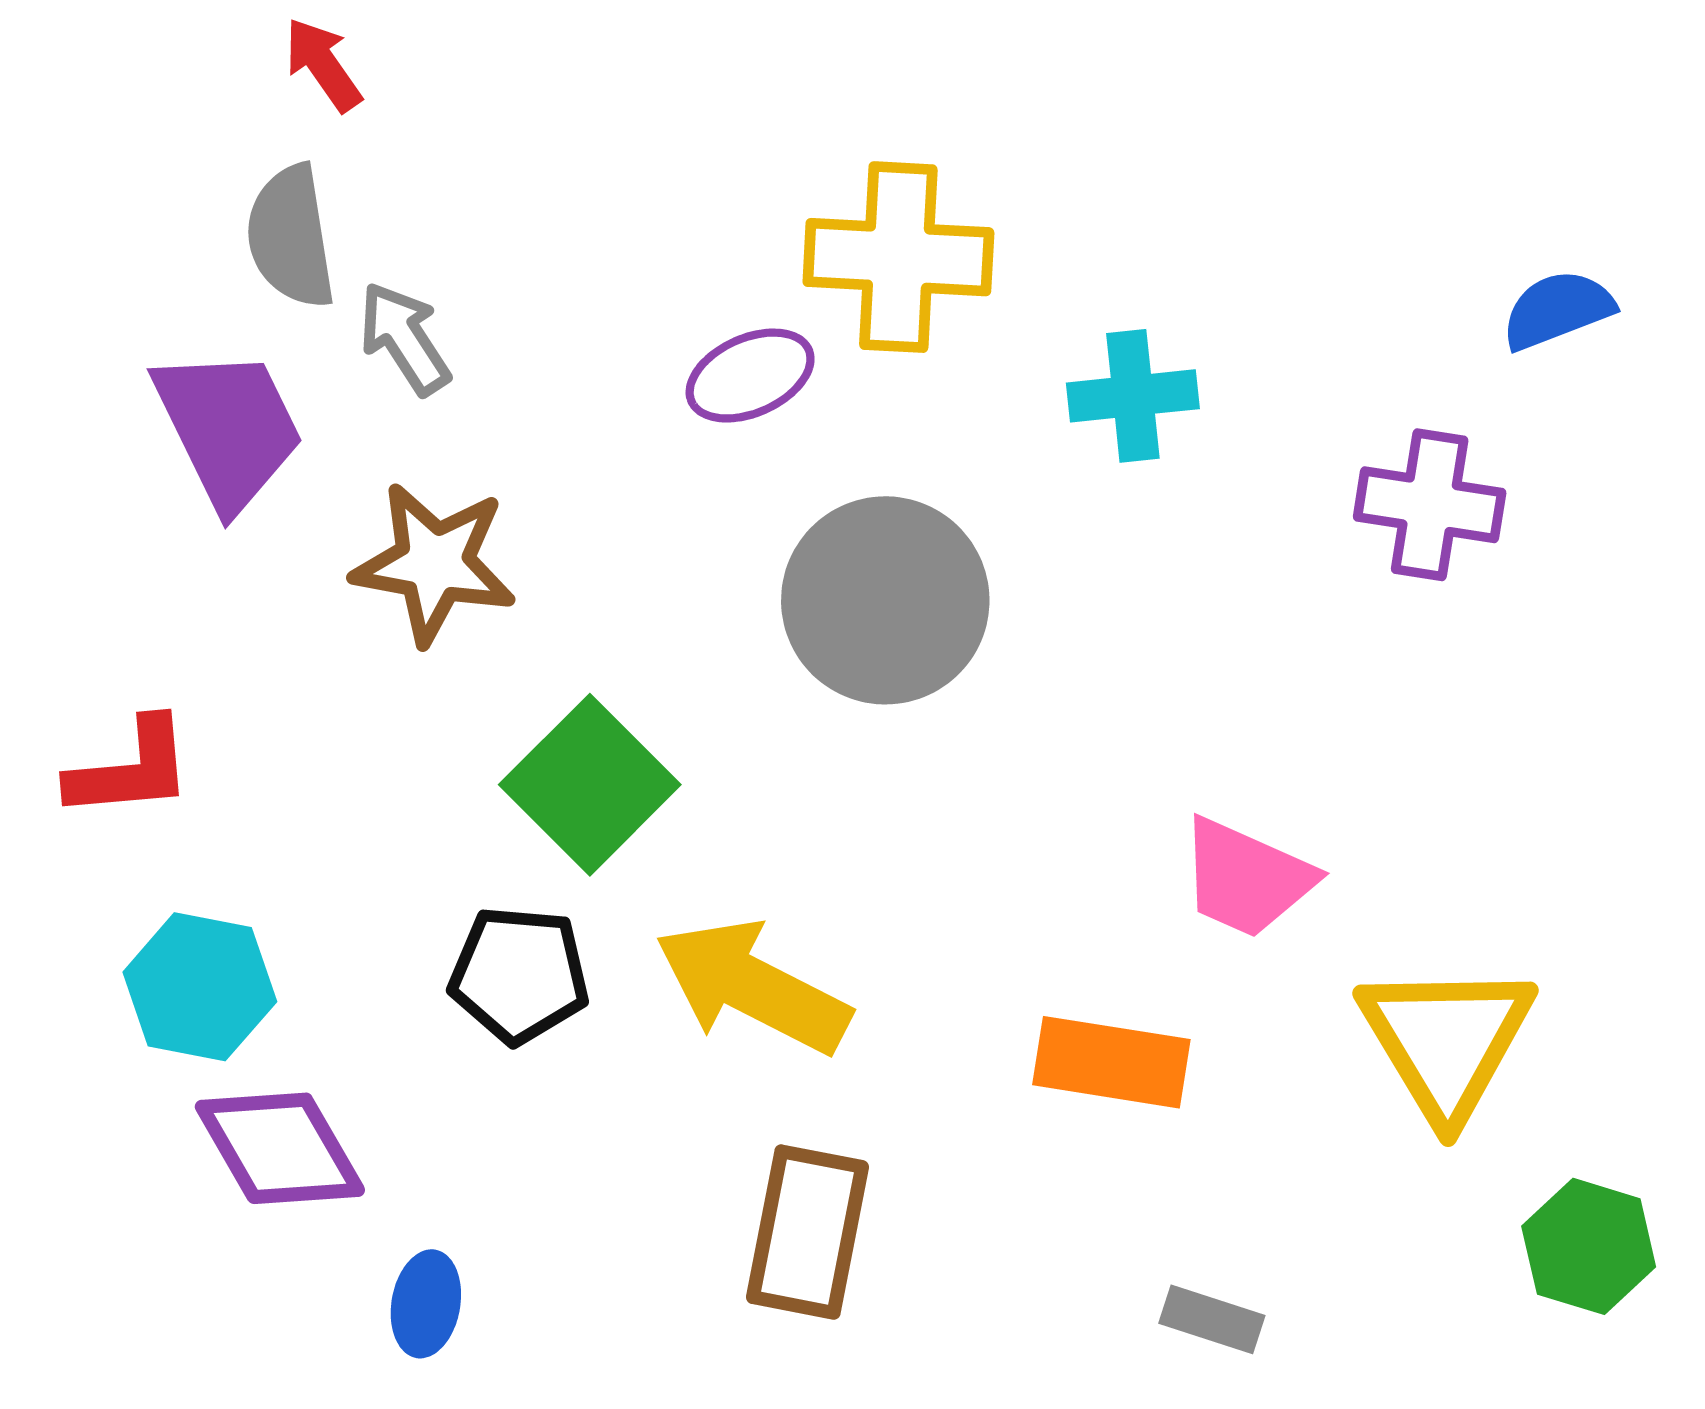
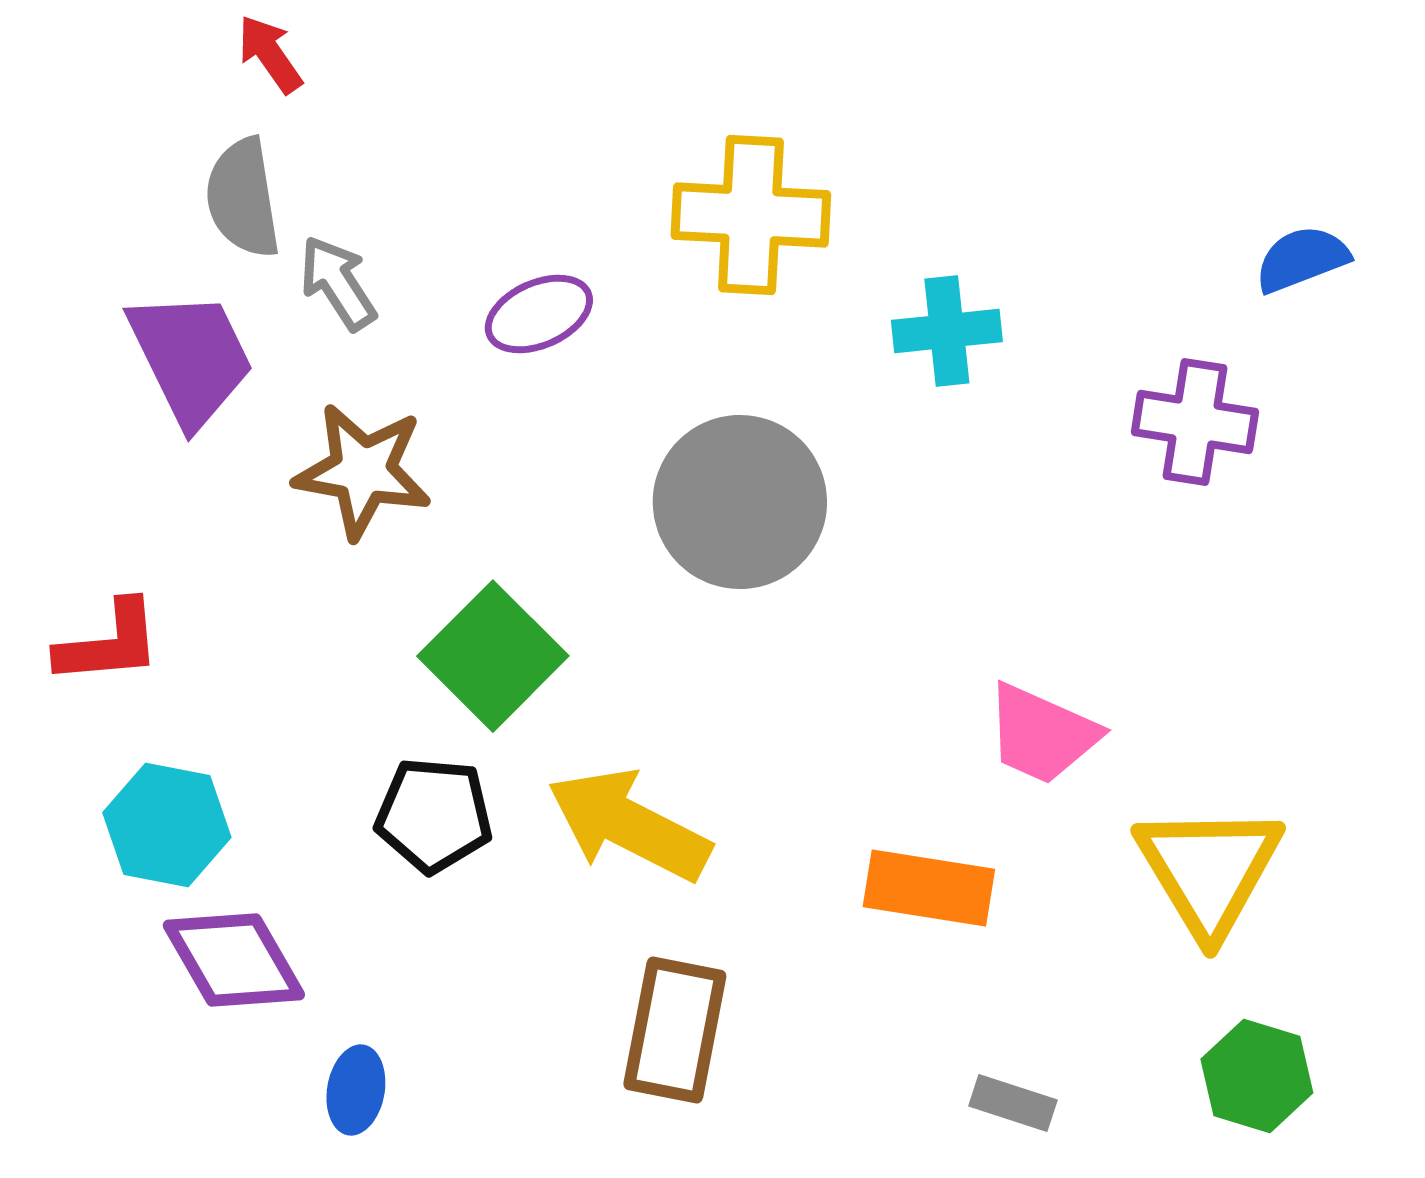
purple ellipse: (750, 376) -> (539, 314), moved
green hexagon: (1589, 1246) -> (1257, 1076), moved

